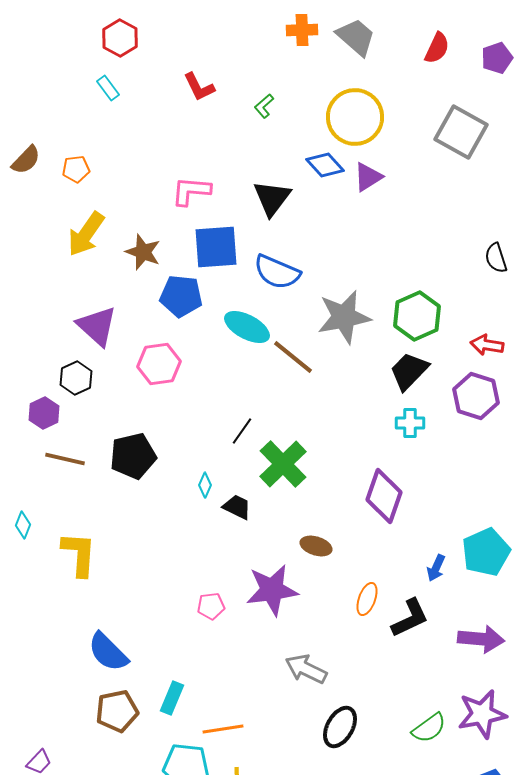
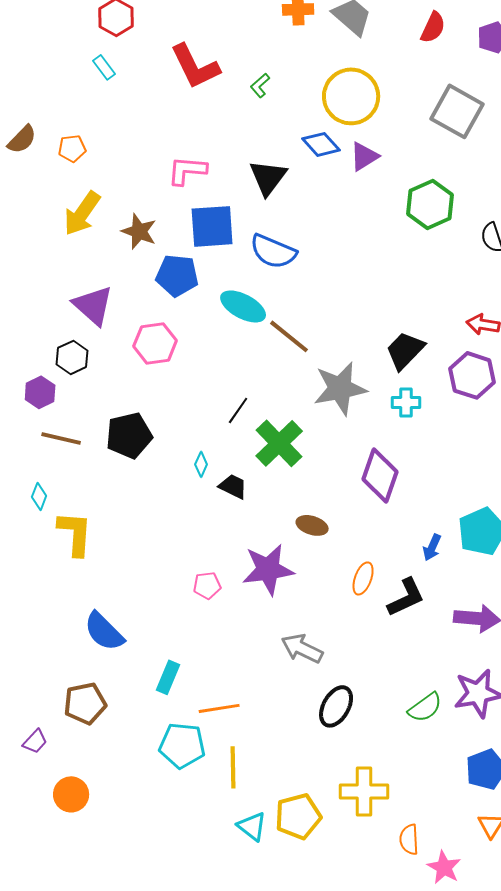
red L-shape: (199, 87) -> (195, 66), size x1.6
green hexagon: (417, 316) -> (430, 204), moved
gray star: (344, 317) -> (340, 388), moved
cyan diamond: (23, 525) -> (39, 496), moved
brown pentagon: (117, 711) -> (85, 703), moved

